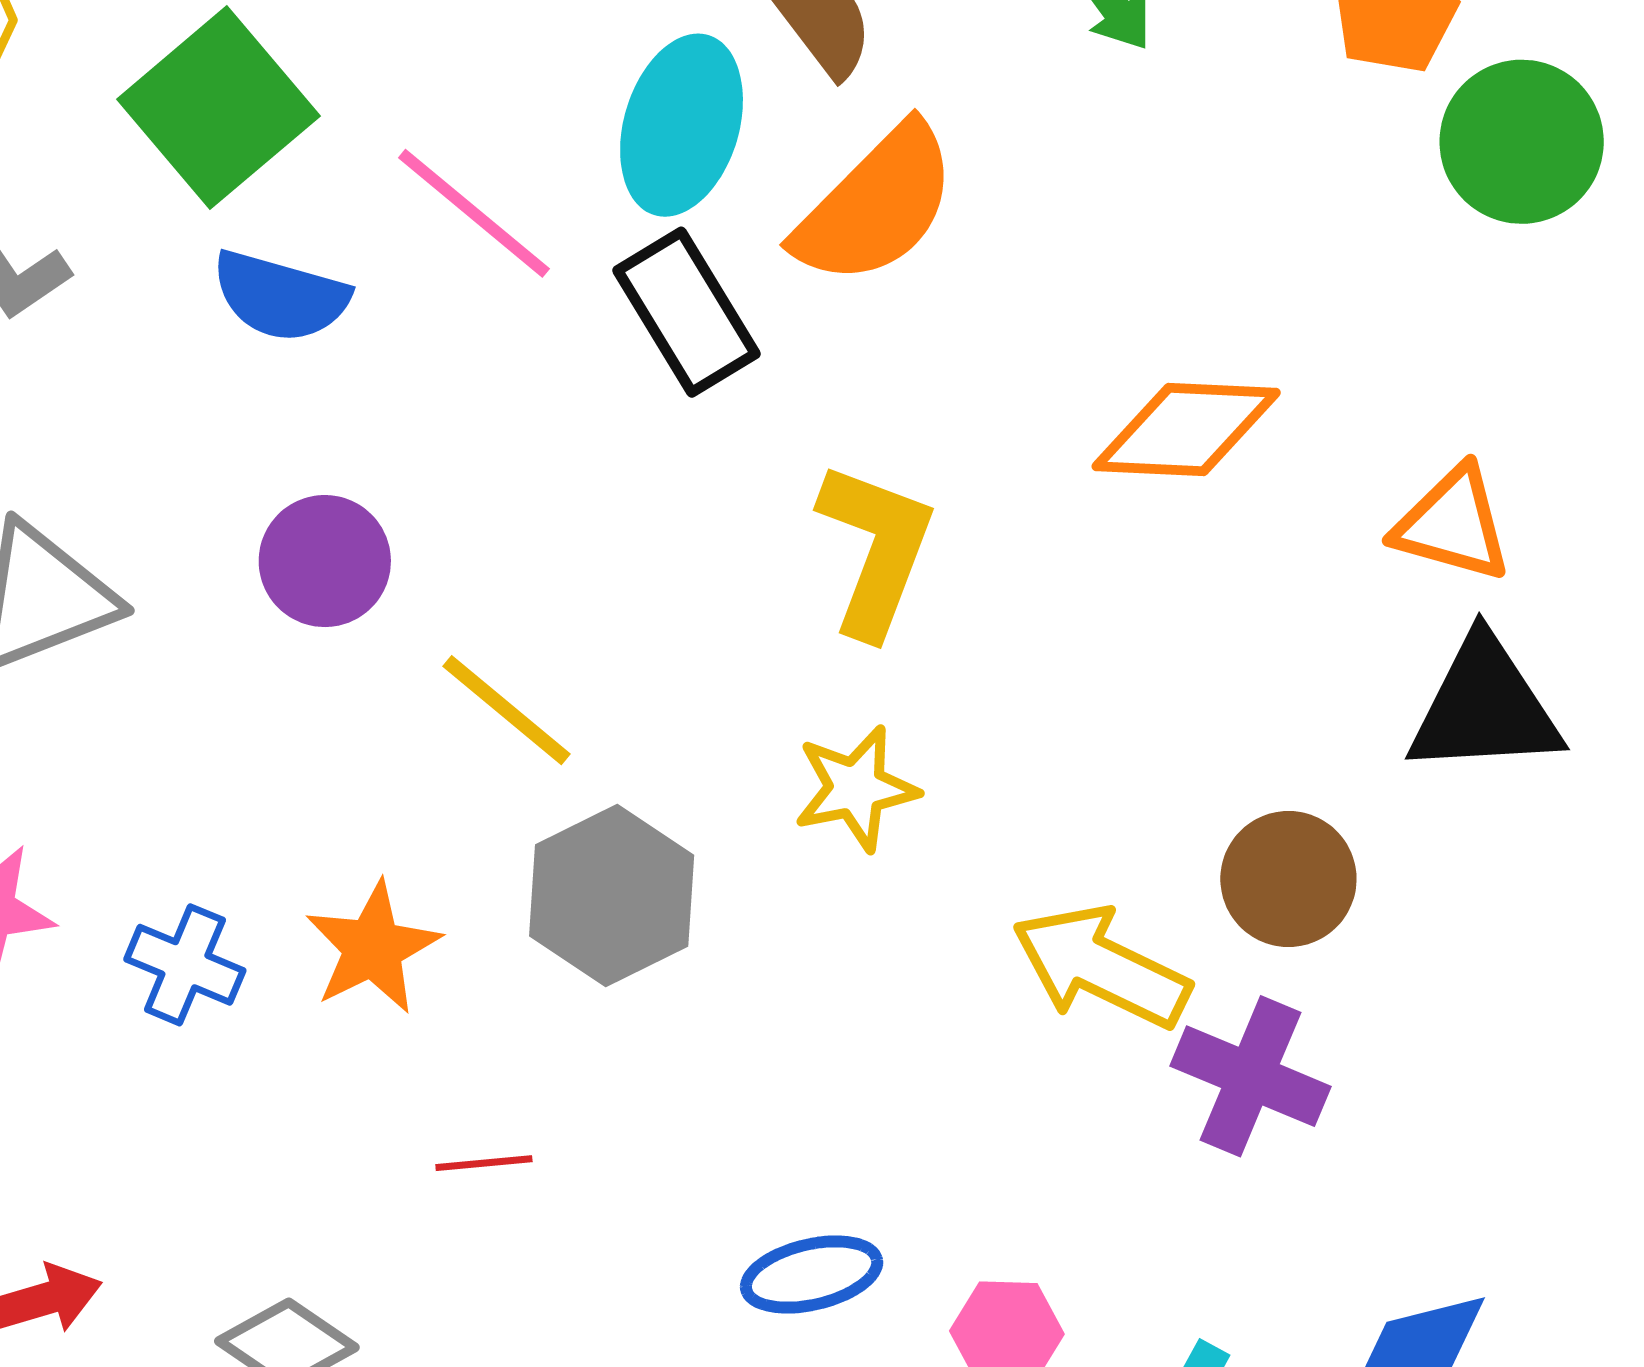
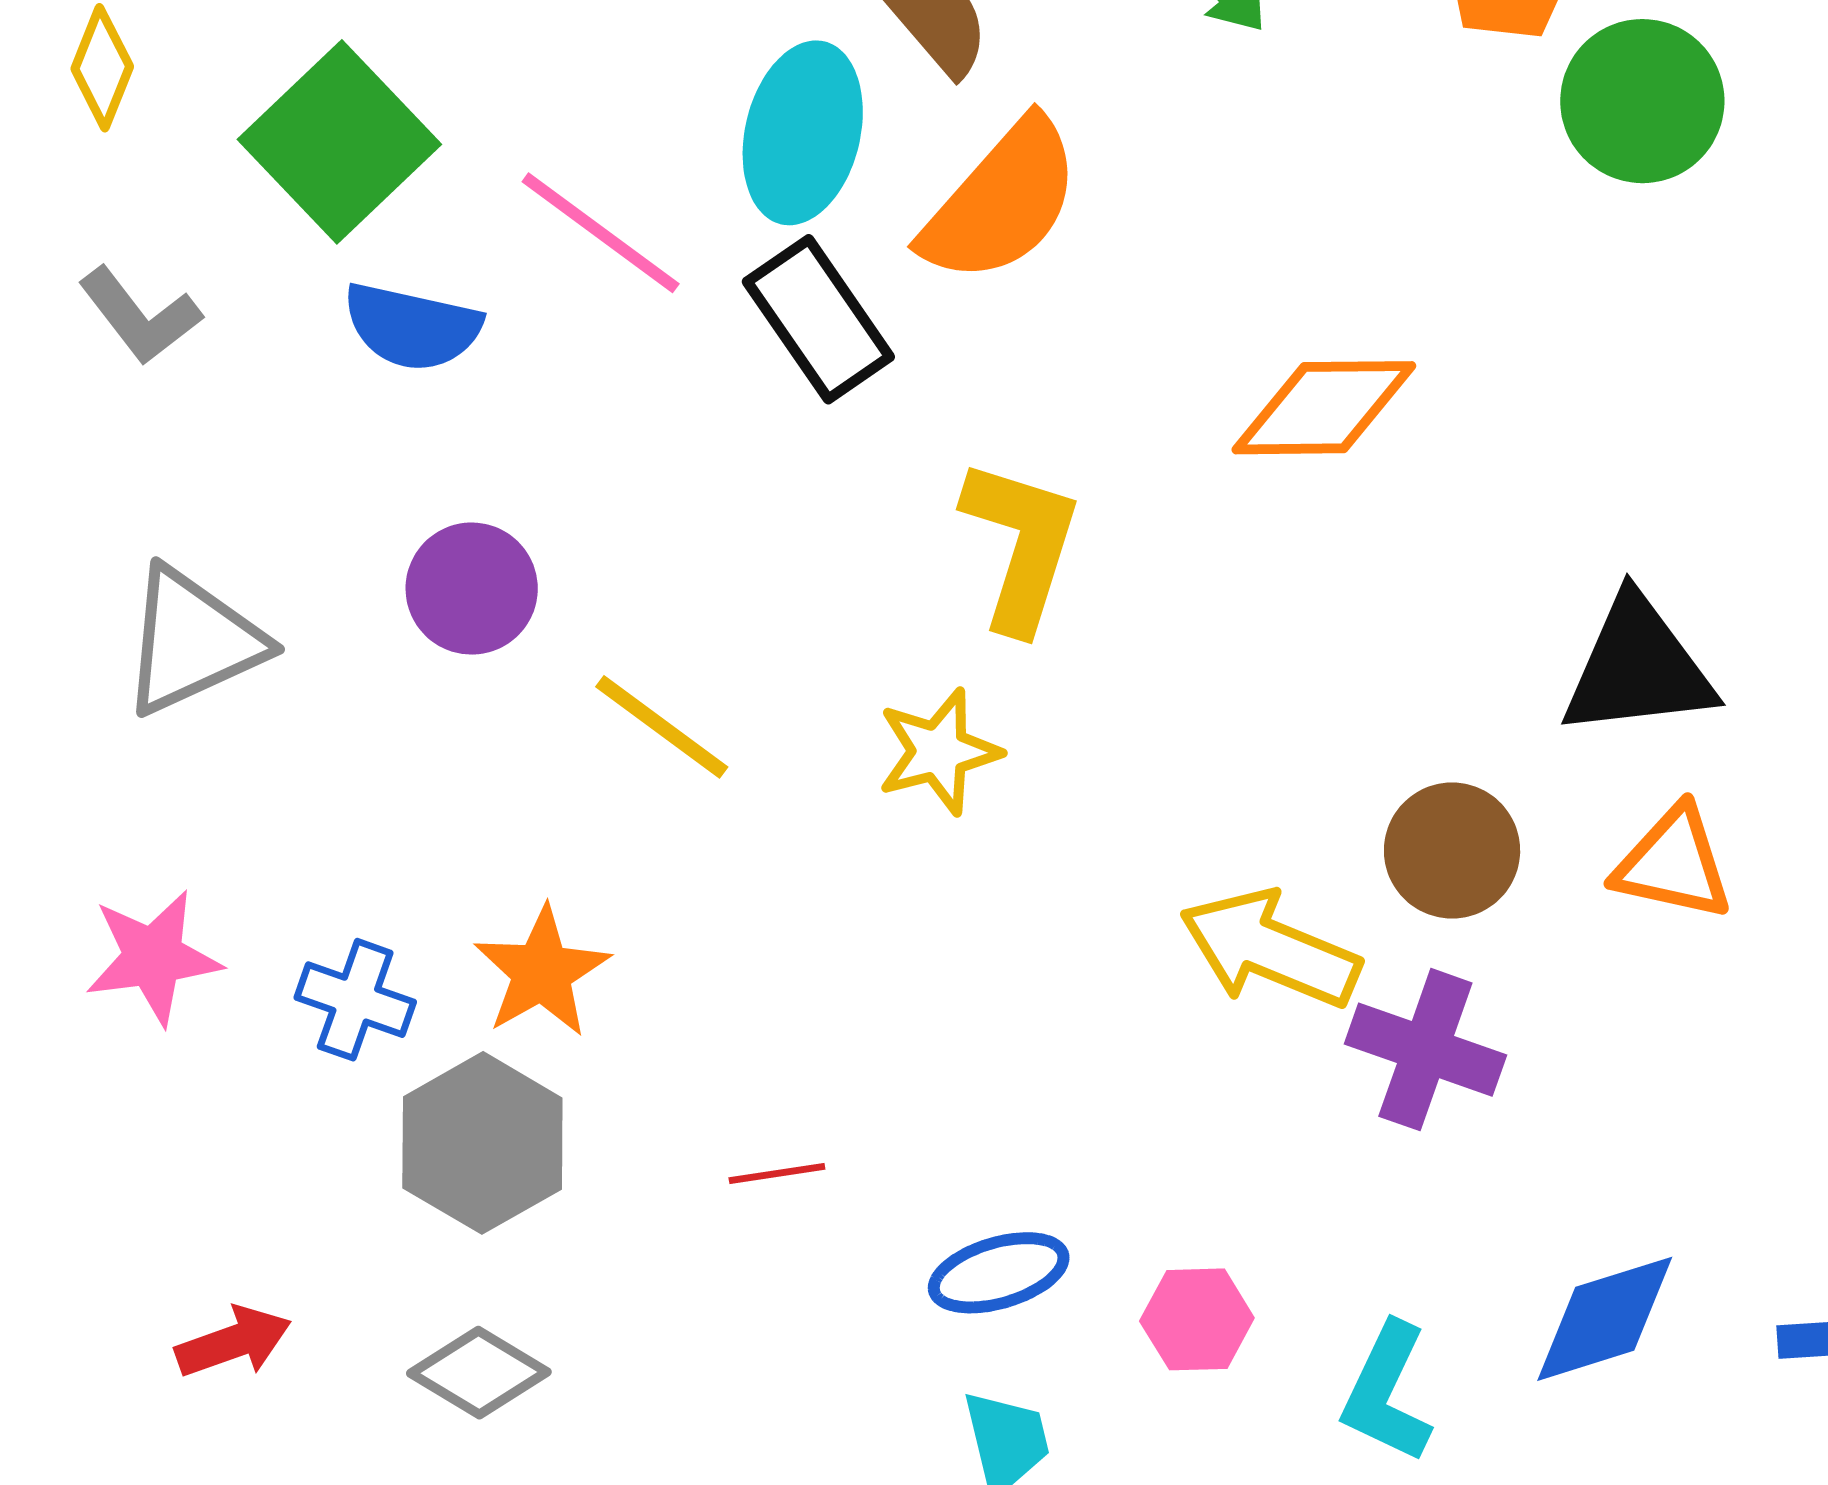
orange triangle: (1453, 524) -> (1673, 864), moved
yellow star: (856, 788) -> (939, 752), moved
gray hexagon: (612, 896) -> (482, 1143), moved
red line: (484, 1163) -> (777, 1174), moved

